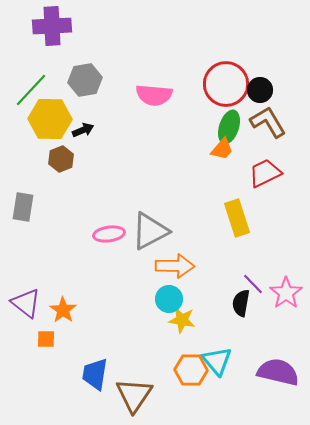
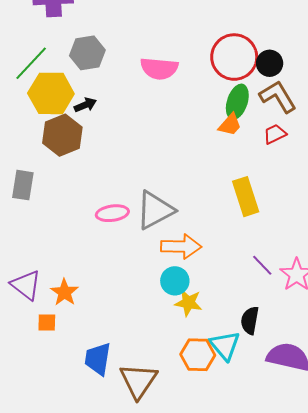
brown hexagon: (61, 159) -> (62, 135), size x1.5
red trapezoid: (265, 173) -> (275, 134), moved, size x0.7
black semicircle: (241, 303) -> (250, 320), moved

